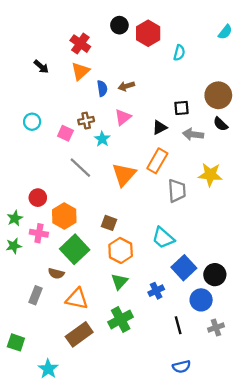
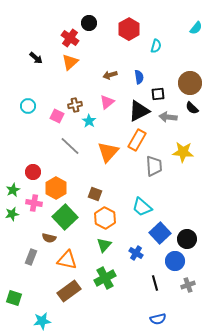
black circle: (119, 25) -> (89, 23), moved
blue semicircle: (102, 88) -> (139, 77), moved
black triangle: (160, 127) -> (139, 111), size x1.6
blue cross: (156, 291) -> (136, 253), turned -32
cyan star: (48, 369) -> (42, 321), turned 30

